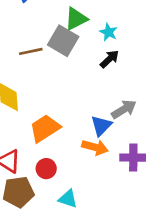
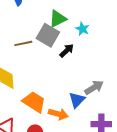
black arrow: (109, 59) -> (67, 51), moved
orange trapezoid: (45, 128) -> (34, 102), turned 65
orange arrow: (95, 147) -> (58, 114), moved

